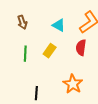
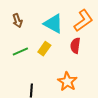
cyan triangle: (59, 25) -> (53, 24), size x1.5
green line: (25, 54) -> (20, 52), turned 63

